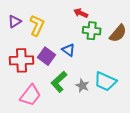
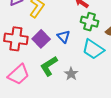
cyan trapezoid: (105, 81) -> (93, 49), moved

